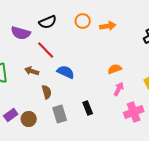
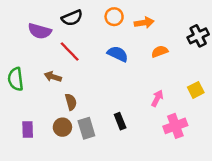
orange semicircle: (115, 69) -> (160, 51), moved
blue semicircle: (66, 72) -> (118, 54), moved
purple rectangle: (11, 115) -> (28, 130), turned -56
brown circle: (29, 119) -> (62, 127), moved

